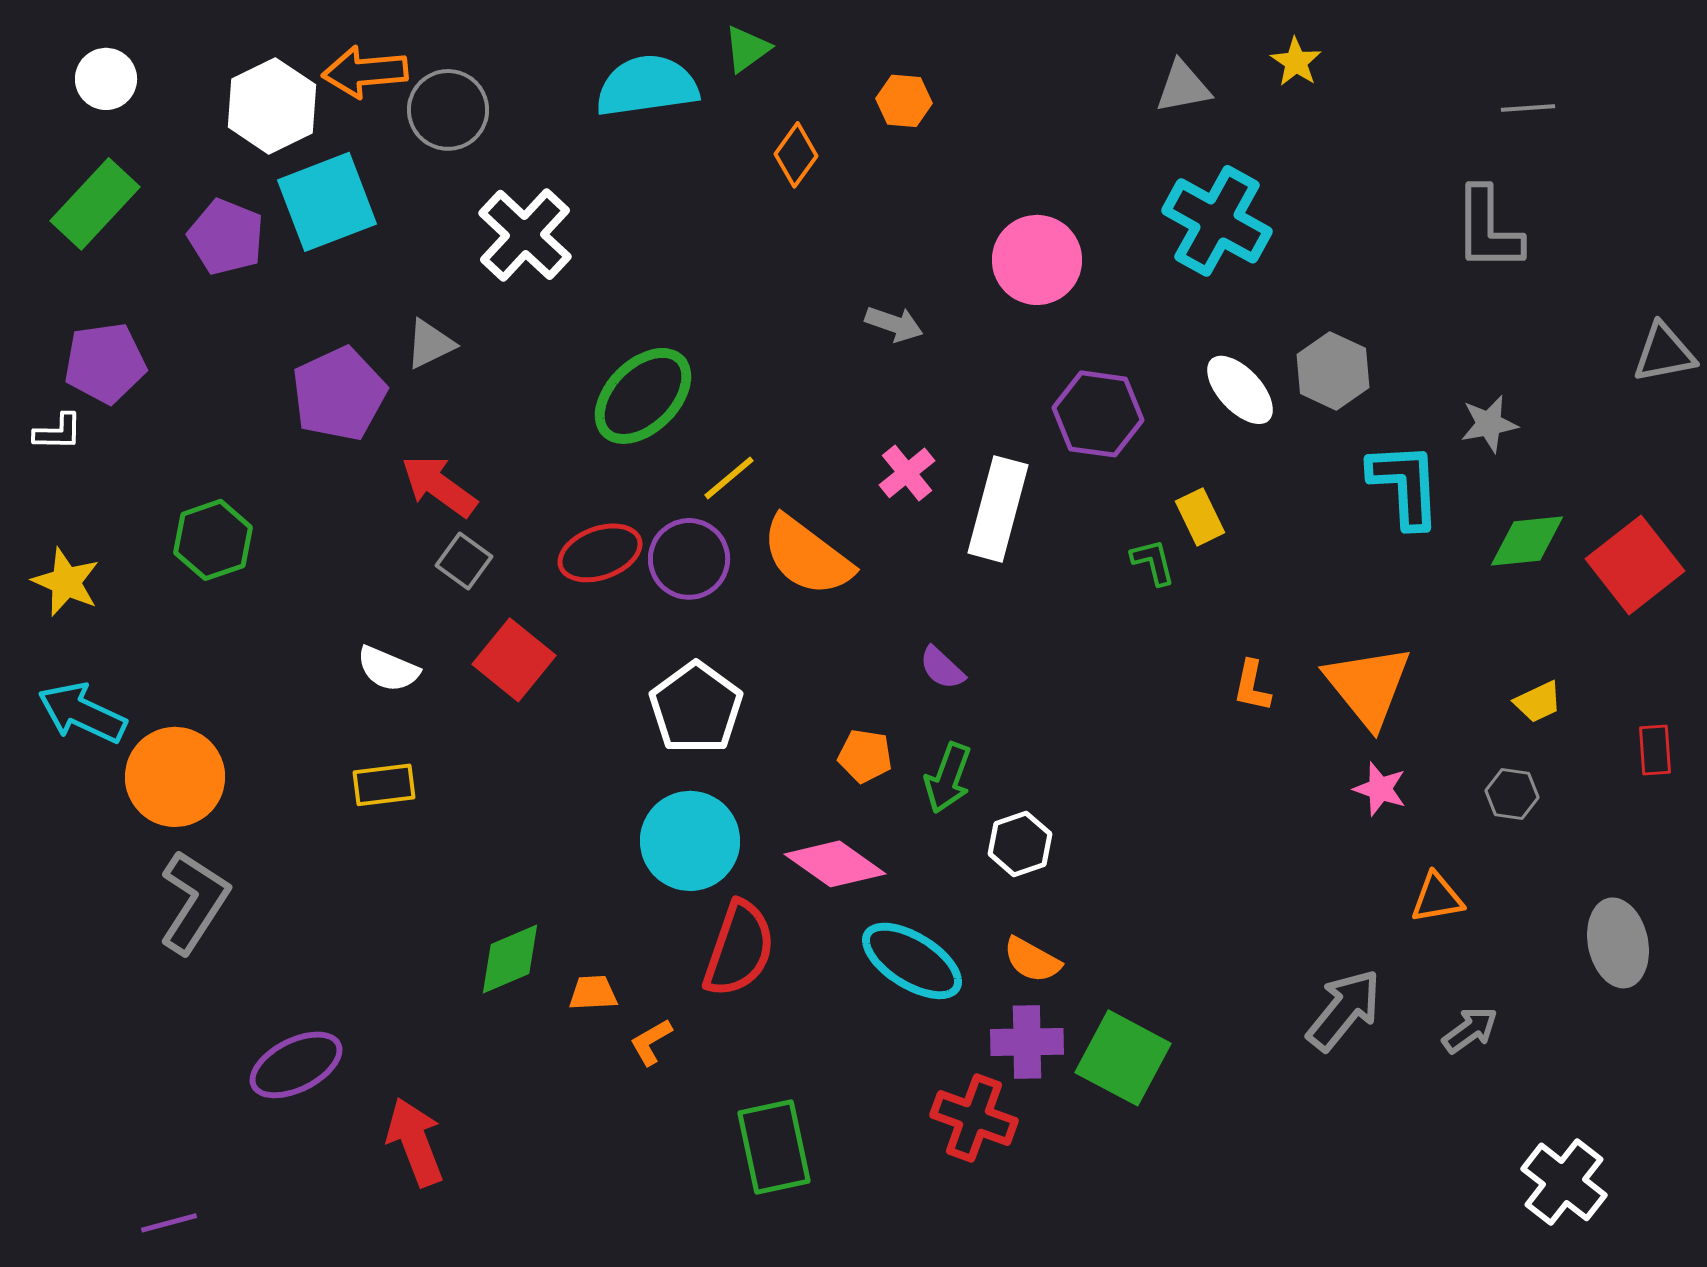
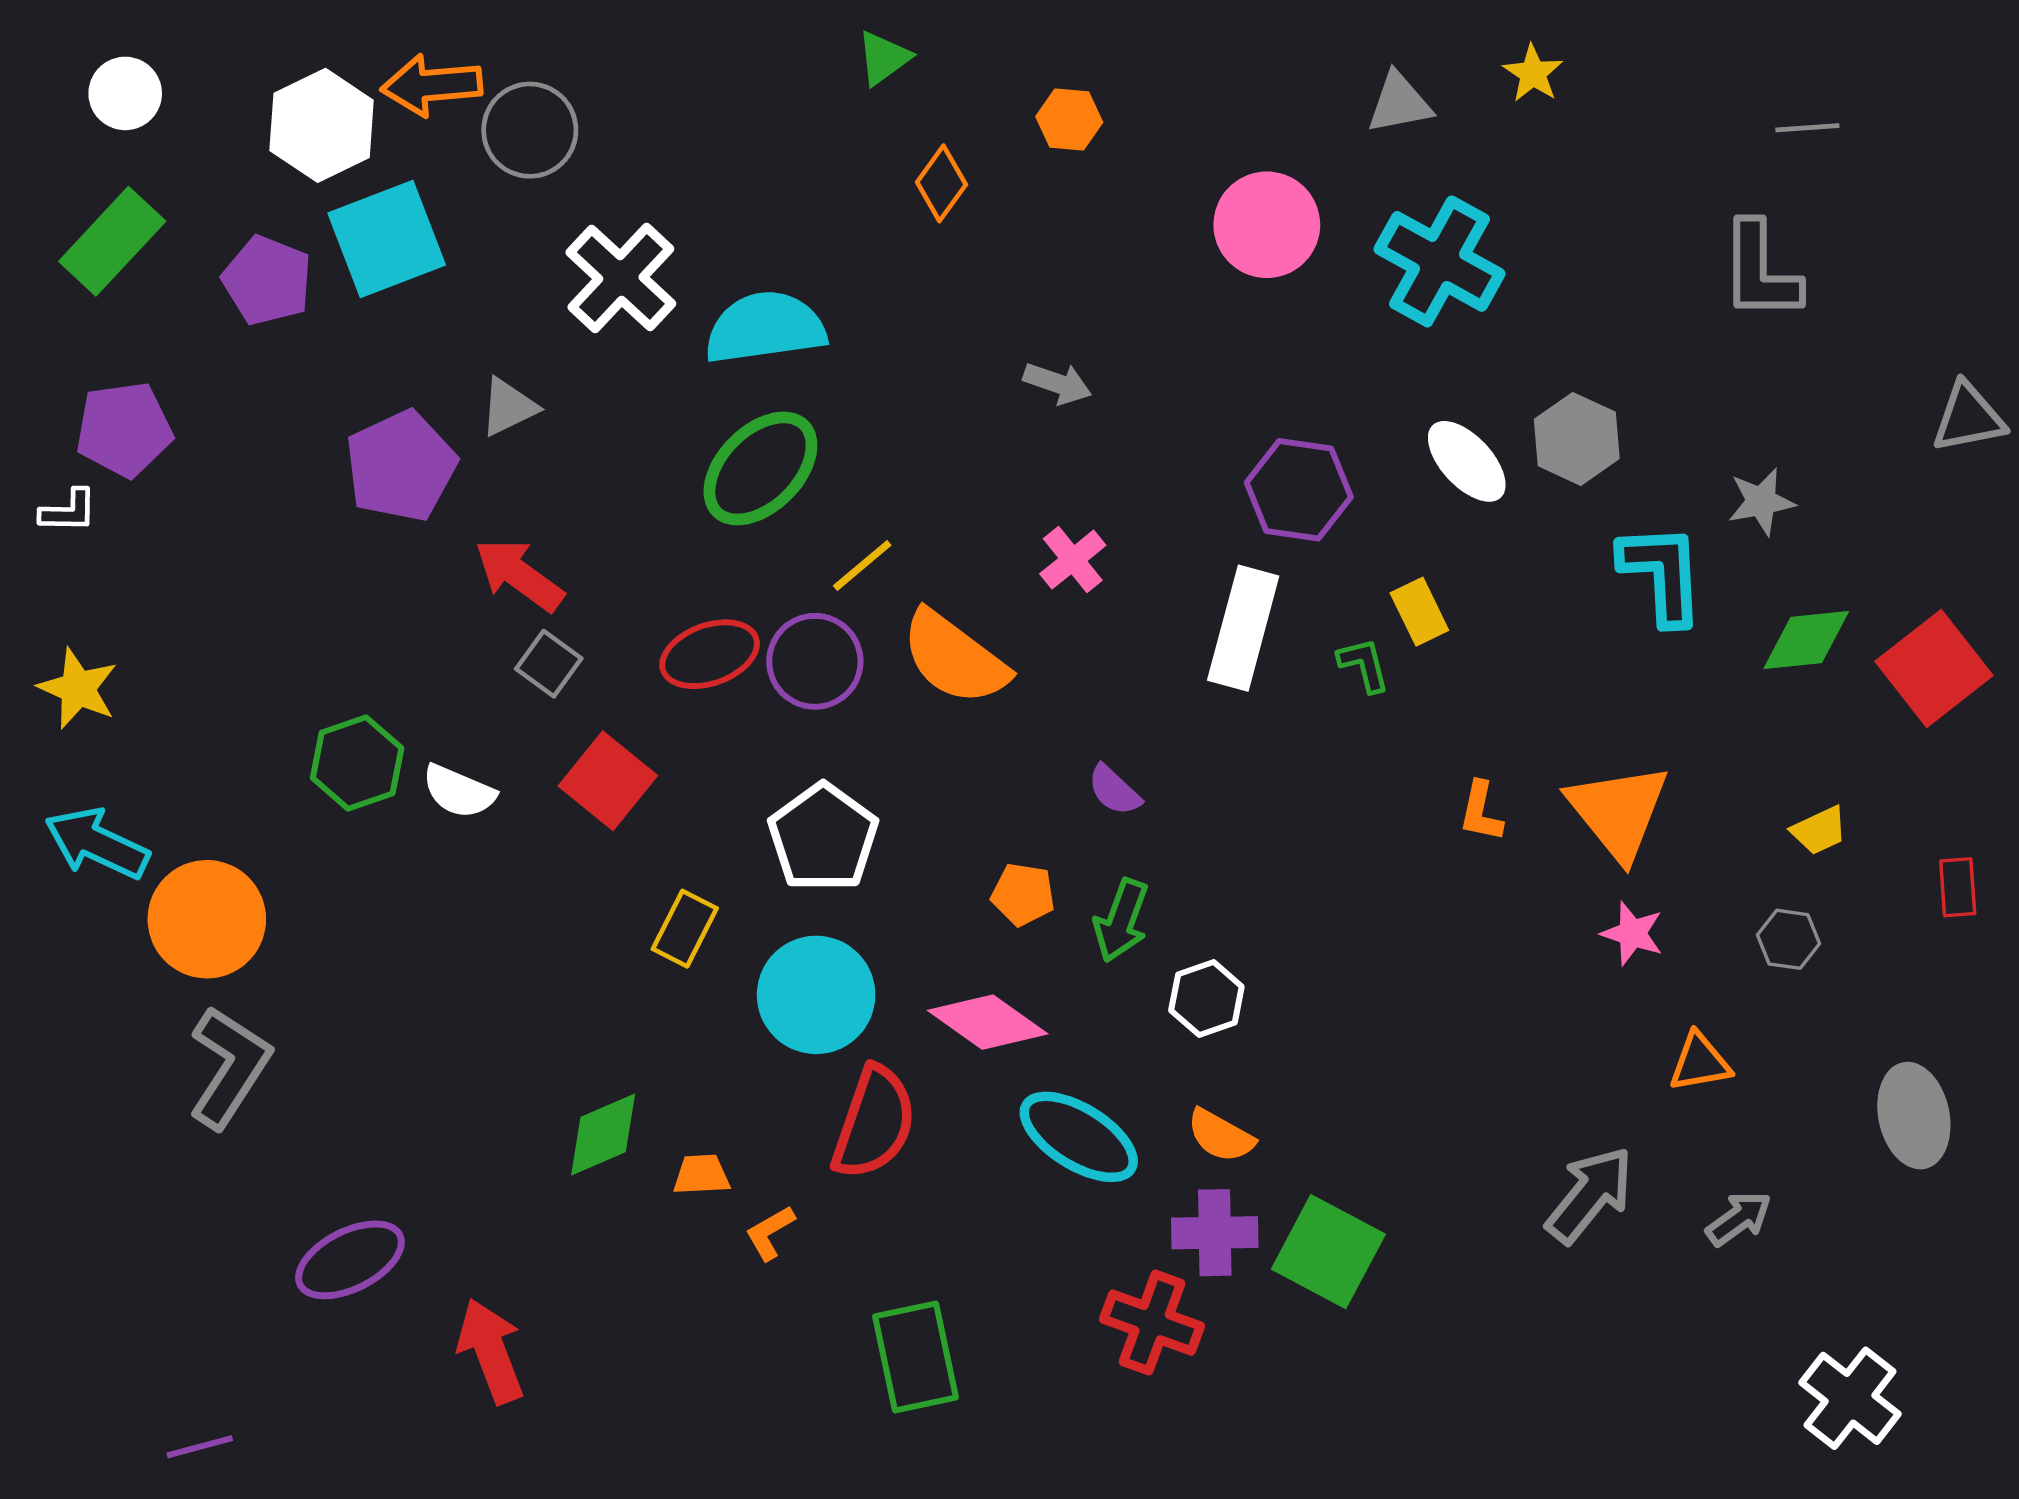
cyan semicircle: (647, 86) -> (765, 328), moved
pink circle: (1037, 260) -> (1267, 225), moved
white rectangle: (998, 509) -> (1243, 628), moved
green hexagon: (213, 540) -> (357, 763), moved
yellow rectangle: (384, 785) -> (685, 929), moved, turned -56

